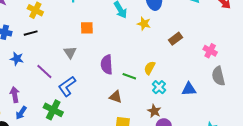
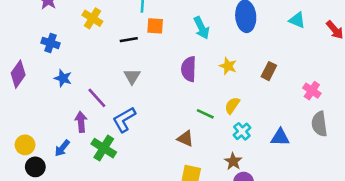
yellow star: (144, 24) -> (228, 66), moved
orange square: (87, 28) -> (155, 26), moved
black line: (31, 33) -> (129, 40), moved
brown rectangle: (176, 39) -> (269, 71), turned -32
purple semicircle: (107, 65) -> (189, 69), moved
purple arrow: (15, 95) -> (81, 122), moved

